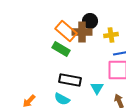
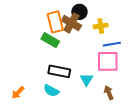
orange rectangle: (66, 31) -> (55, 22), turned 35
brown cross: (82, 32) -> (71, 23), turned 30

